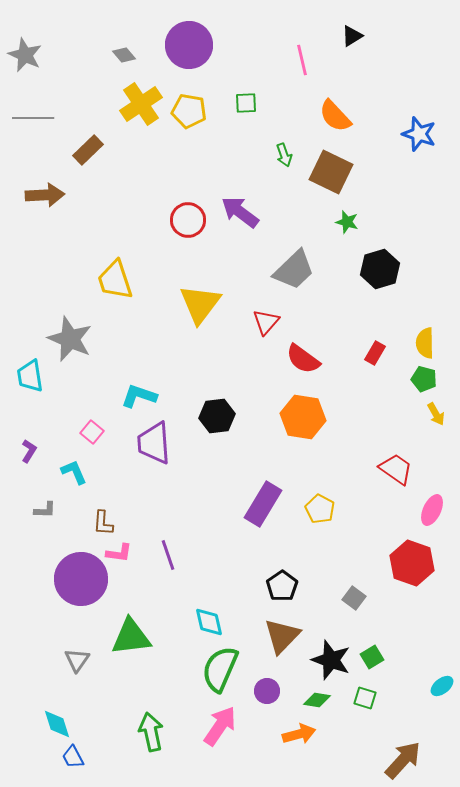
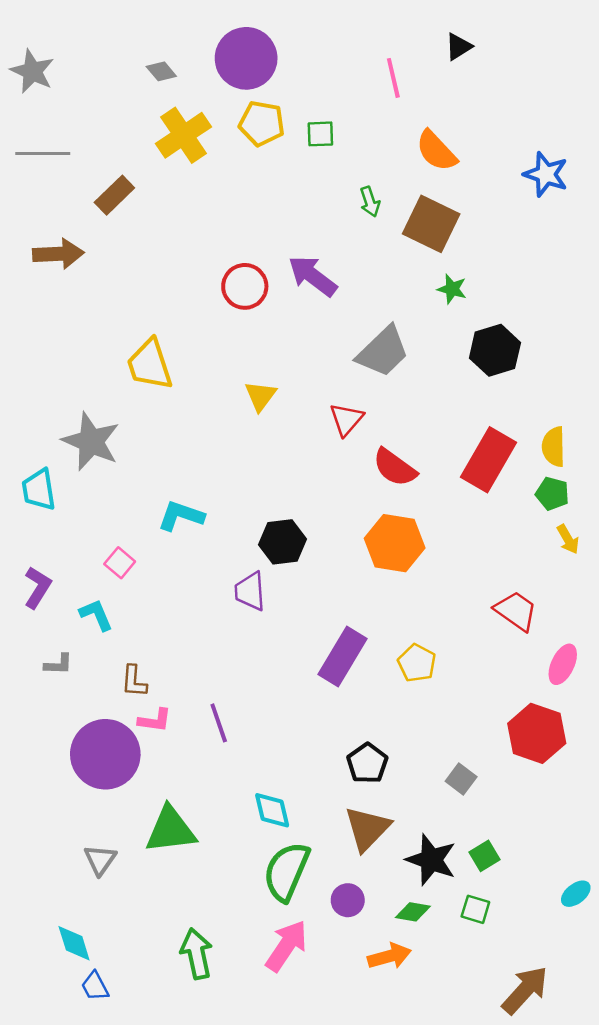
yellow pentagon: (189, 111) -> (262, 123), moved
yellow triangle: (200, 304) -> (260, 396), size x0.6
red rectangle: (375, 353) -> (488, 460), size x2.0
purple trapezoid: (154, 443) -> (250, 591), moved, size x0.7
purple L-shape: (29, 451) -> (38, 587), size x1.4

